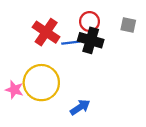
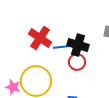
red circle: (89, 22) -> (77, 62), moved

